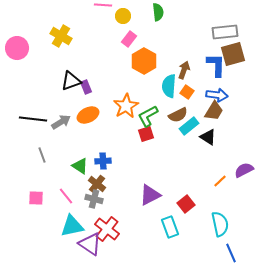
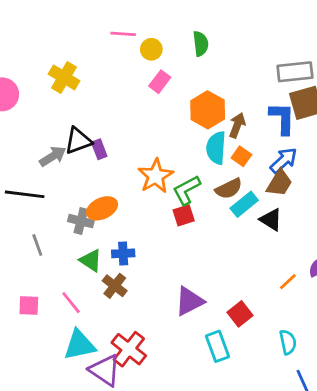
orange hexagon: (144, 61) -> (208, 110), moved
blue arrow: (217, 95) -> (284, 160), turned -50
orange ellipse: (88, 115) -> (102, 208), moved
gray arrow: (61, 122) -> (53, 156), moved
gray cross: (94, 199) -> (81, 221), moved
cyan semicircle: (220, 224) -> (288, 342), size x0.7

